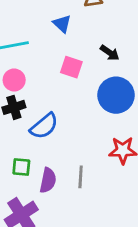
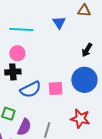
black arrow: (110, 53) -> (87, 50), turned 72
pink square: (71, 67) -> (56, 88), moved, turned -35

